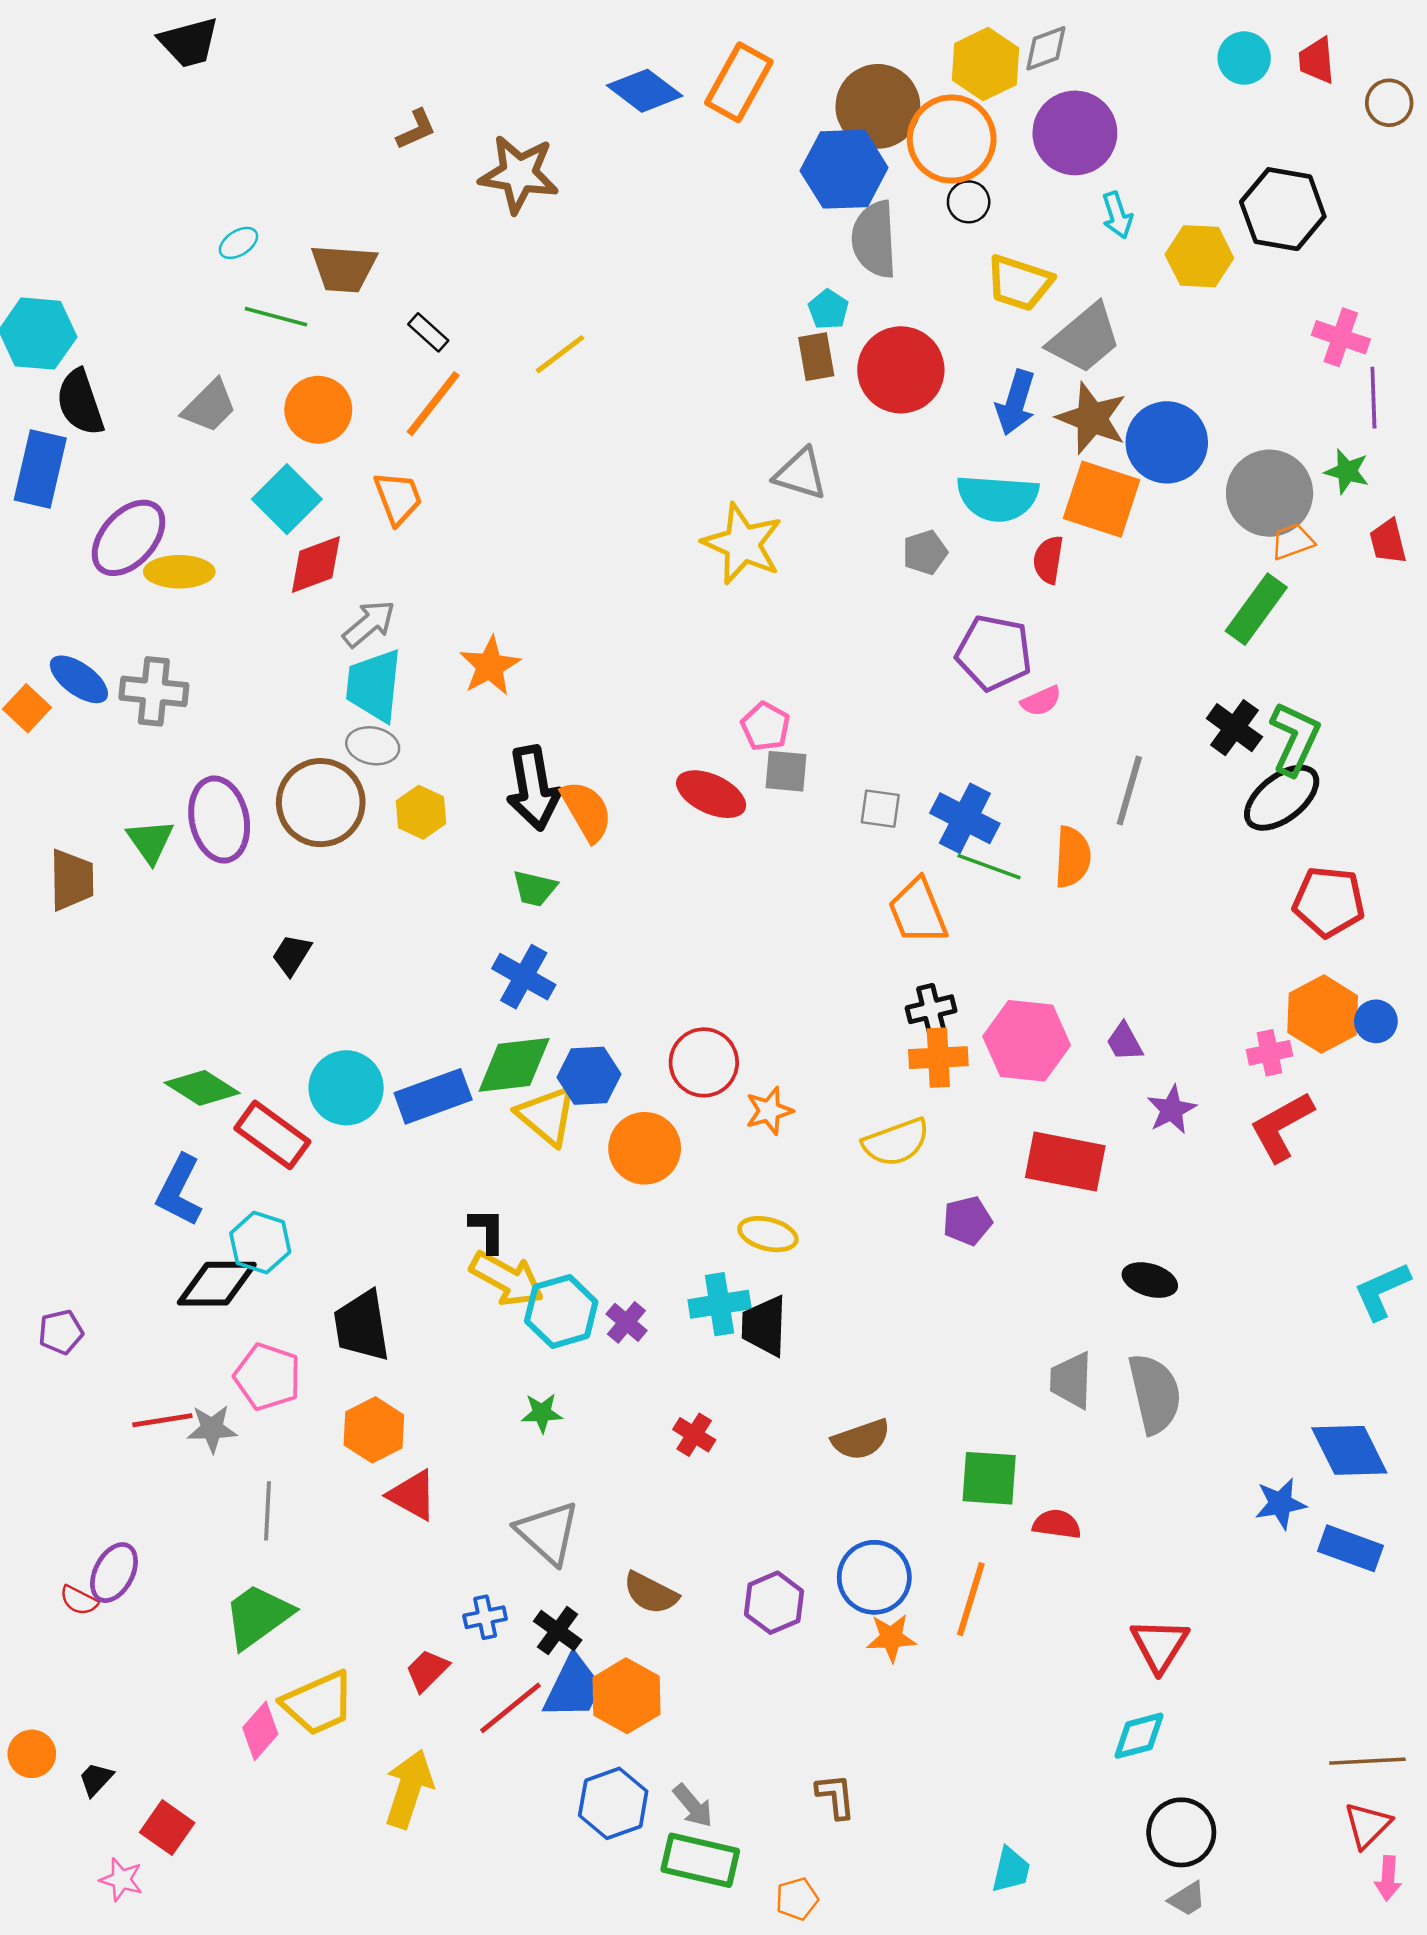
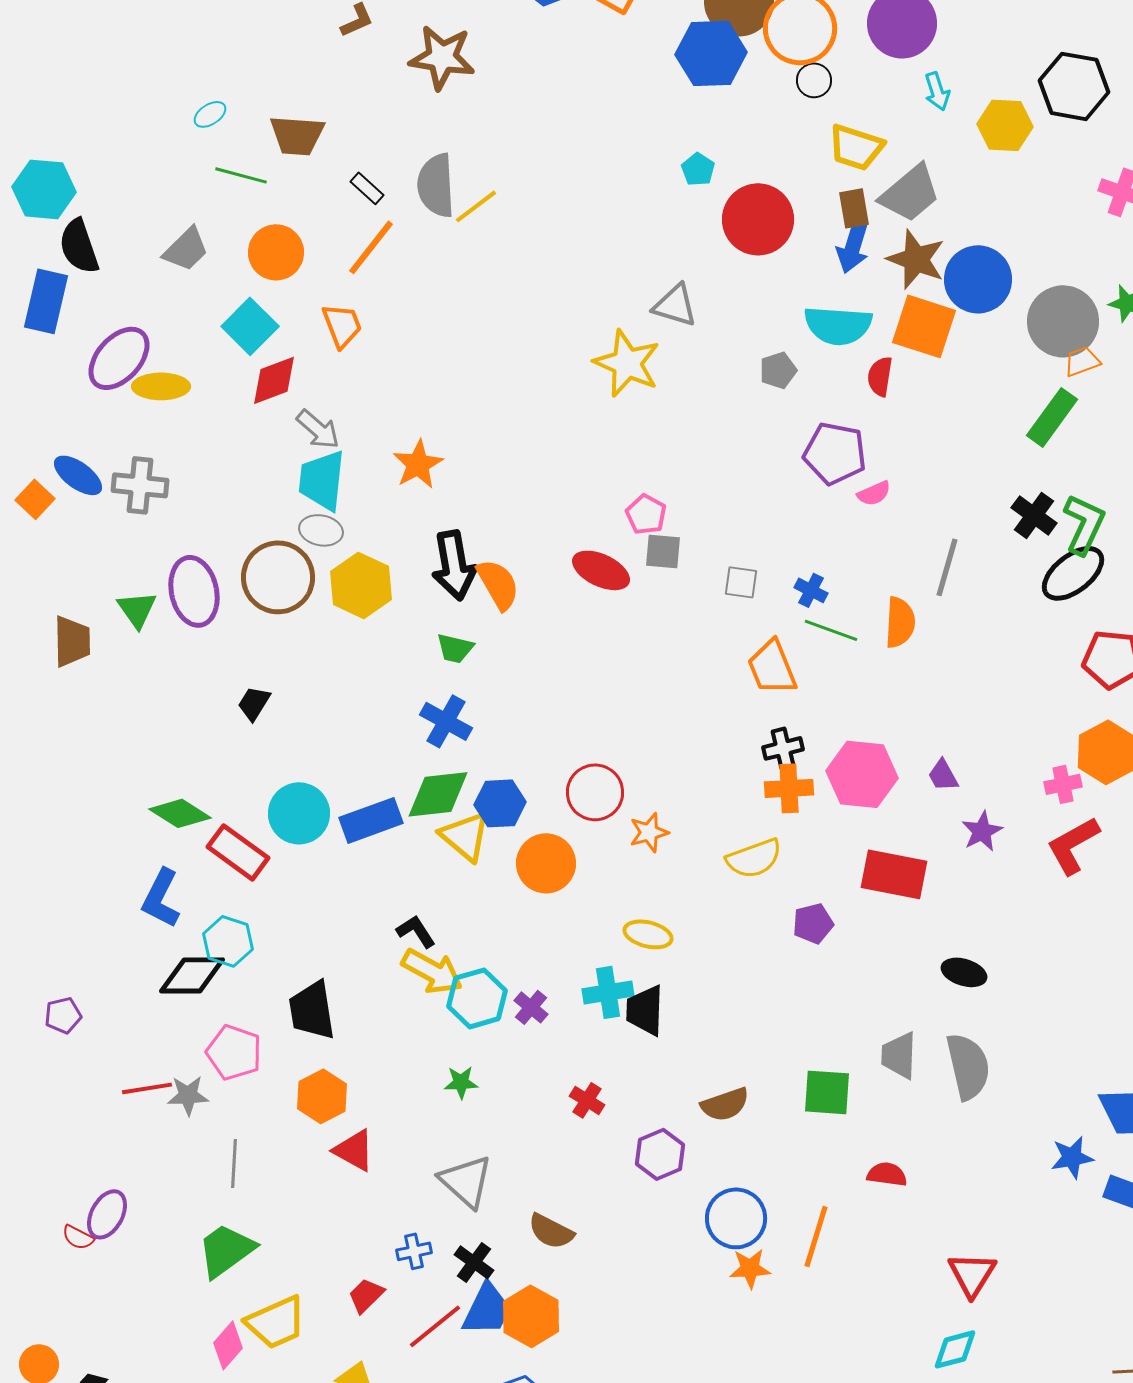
gray semicircle: (874, 239) -> (436, 185), moved
brown rectangle: (816, 357) -> (854, 208), moved
gray arrow: (369, 624) -> (318, 429), turned 81
yellow hexagon: (421, 812) -> (361, 585), size x1.5
blue cross: (965, 818) -> (811, 590), size x0.6
black L-shape: (487, 1230) -> (416, 931), turned -33
green square: (989, 1478) -> (827, 1092), moved
purple hexagon: (774, 1603) -> (660, 1154), moved

